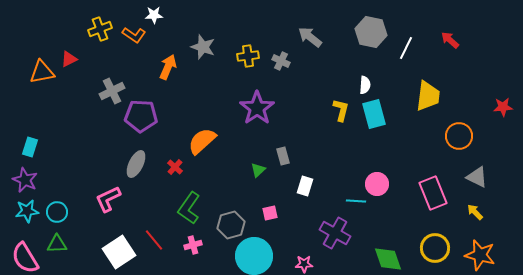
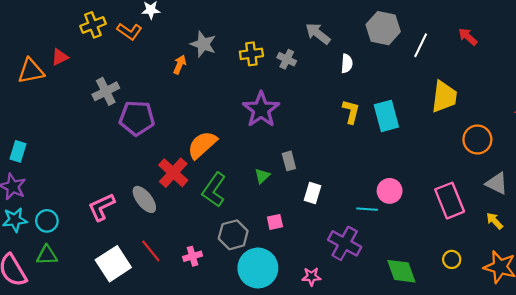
orange arrow: (168, 67) -> (180, 65), moved, size x0.7
white semicircle: (365, 85) -> (347, 63), moved
gray ellipse: (136, 164) -> (144, 199), moved, turned -64
red cross: (175, 167) -> (173, 173), size x1.8
green L-shape: (189, 208) -> (214, 190), moved
yellow circle: (435, 248) -> (452, 259), size x0.6

